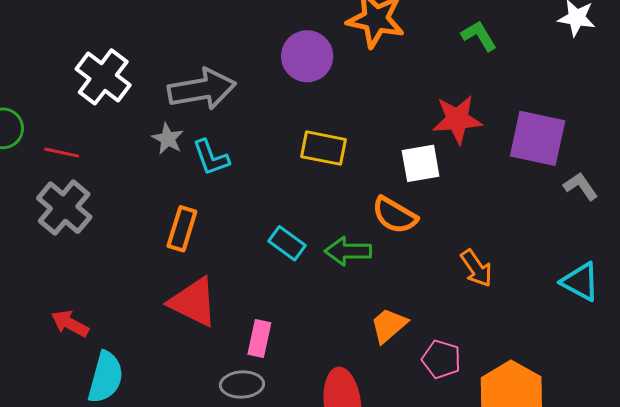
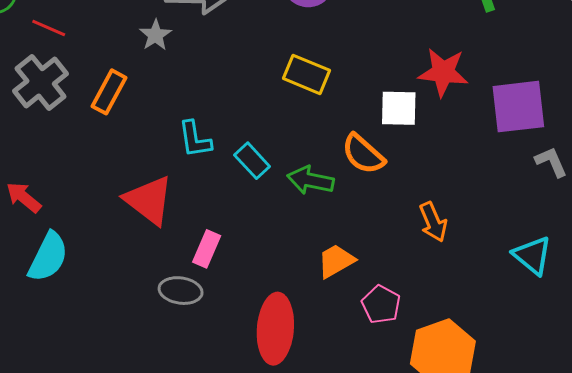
purple square: (538, 138) -> (518, 107), turned -30
cyan L-shape: (211, 157) -> (195, 139), moved
orange rectangle: (182, 229) -> (109, 92), moved

